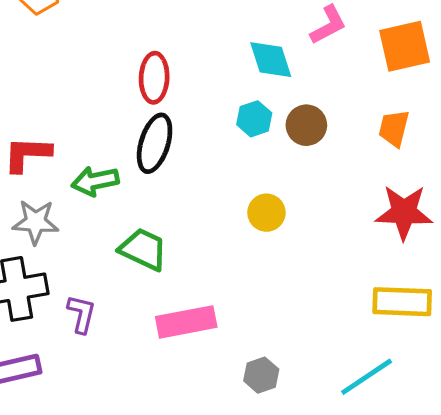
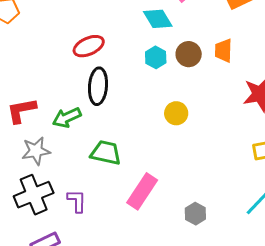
red ellipse: (154, 78) -> (89, 46), turned 76
orange trapezoid: (394, 128) -> (223, 51), moved
pink rectangle: (186, 322) -> (142, 191), turned -33

